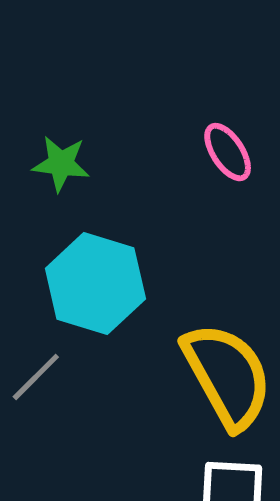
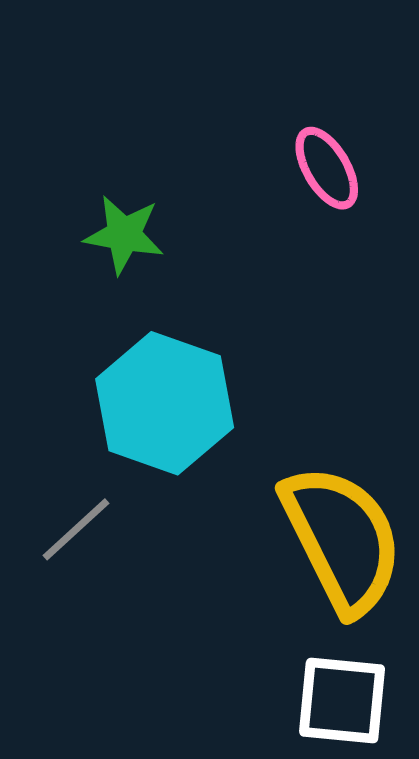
pink ellipse: (228, 152) -> (327, 168), moved

